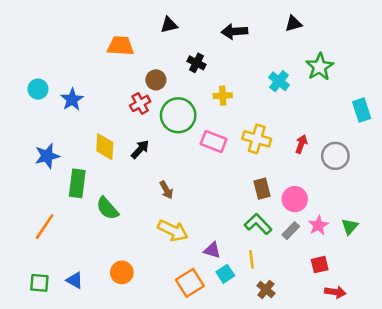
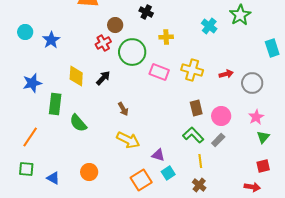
red arrow: (301, 144) -> (226, 74), turned 56
pink star: (318, 225) -> (256, 117), moved
yellow line: (252, 259) -> (200, 161), moved
red square: (320, 265) -> (263, 166), moved
green square: (39, 283) -> (26, 169), moved

